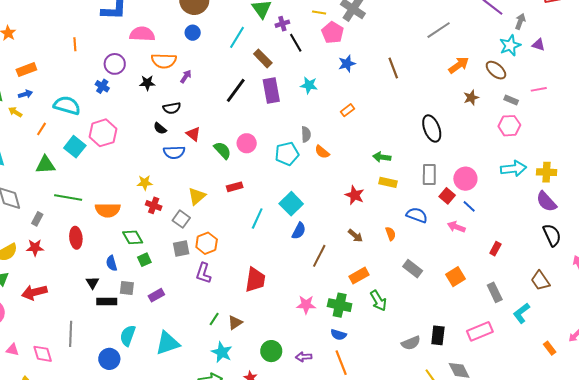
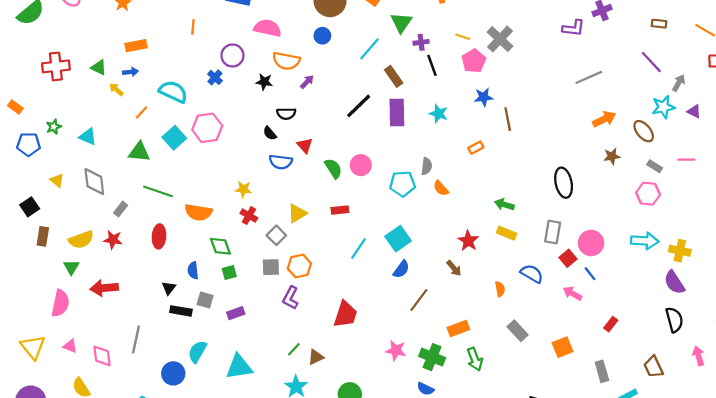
brown line: (393, 68) -> (508, 119), moved
brown arrow: (355, 236) -> (454, 268), moved

